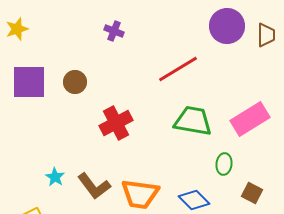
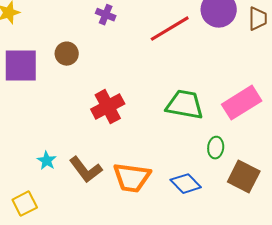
red line: (178, 69) -> (170, 29), moved
brown circle: (75, 82) -> (67, 54), moved
brown square: (252, 193) -> (244, 177), size x1.5

